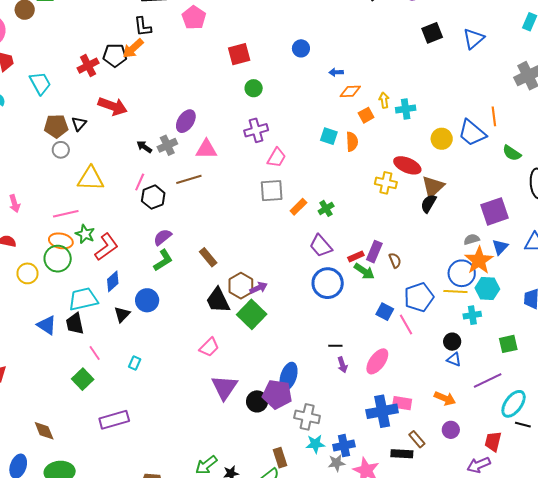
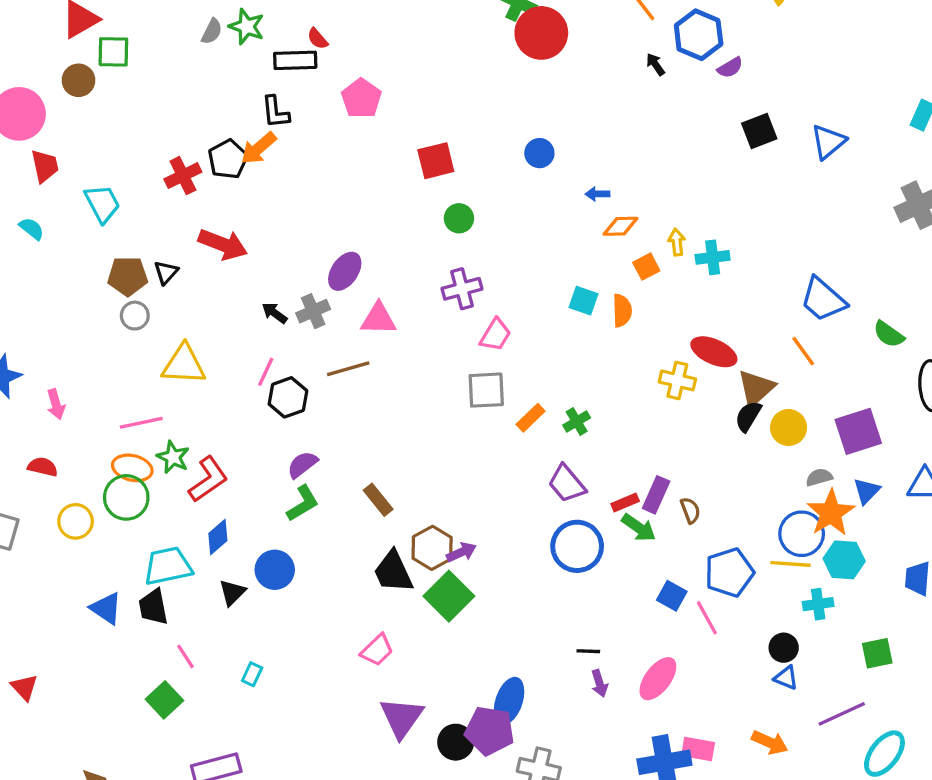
black pentagon: (115, 55) -> (228, 159), turned -30
orange line: (494, 116) -> (803, 351), moved, turned -30
yellow circle: (442, 139) -> (789, 428), moved

